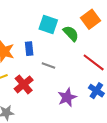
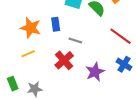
red cross: (24, 84) -> (64, 60), moved

